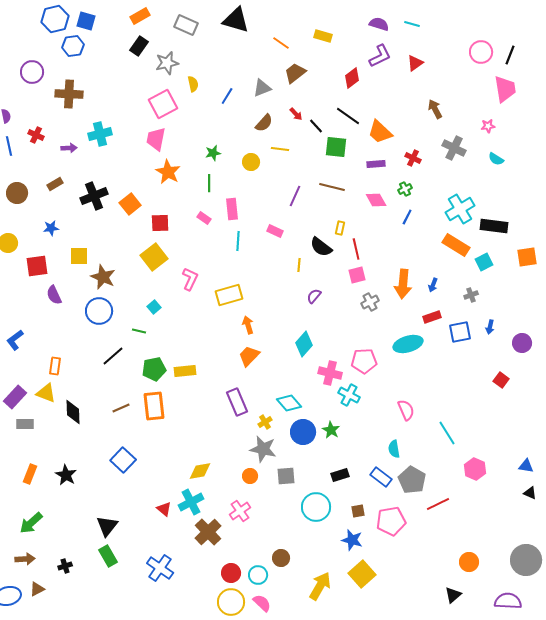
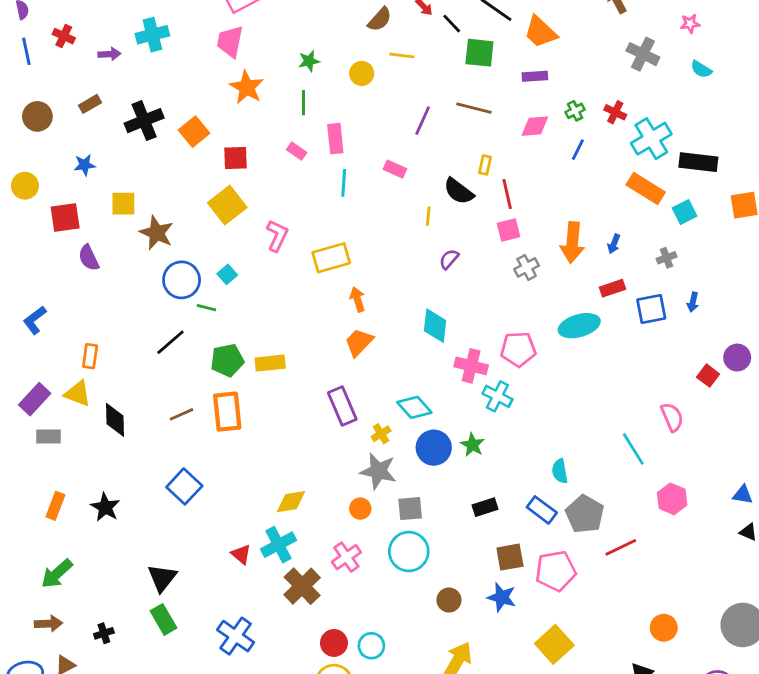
red cross: (413, 158) -> (615, 112), moved
pink diamond: (376, 200) -> (535, 126), turned -65
blue circle: (99, 311) -> (182, 280), moved
purple circle: (522, 343) -> (737, 358), moved
cyan diamond: (304, 344) -> (435, 326), turned -35
pink semicircle: (406, 410) -> (672, 417), moved
cyan circle: (316, 507) -> (409, 552), moved
brown square: (358, 511) -> (510, 557), size x1.5
brown circle: (281, 558) -> (449, 600), moved
yellow square: (362, 574) -> (554, 644), moved

